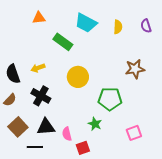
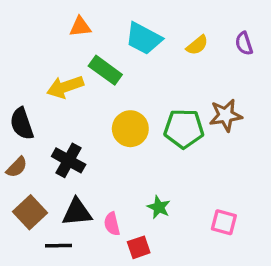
orange triangle: (39, 18) -> (80, 27), moved
yellow semicircle: (118, 27) -> (197, 45), turned 48
yellow arrow: (38, 68) -> (65, 87), moved, size x1.5
green pentagon: (110, 99) -> (184, 129), moved
pink square: (134, 133) -> (224, 222), turned 35

